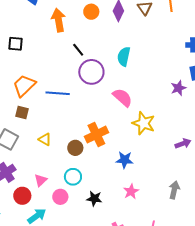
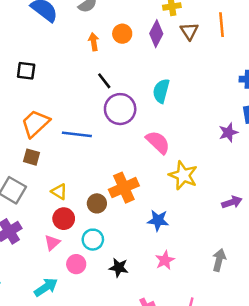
orange arrow: (58, 20) -> (94, 42), moved, size x0.6
red circle: (22, 196) -> (64, 219), moved

